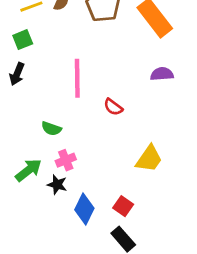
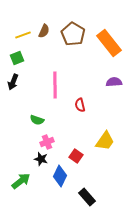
red semicircle: (113, 107) -> (80, 105), turned 40
green arrow: (28, 170) -> (21, 181), moved
red square: (123, 206) -> (76, 156), moved

